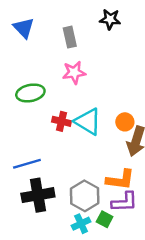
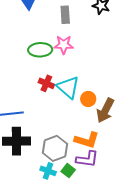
green ellipse: (30, 93) -> (40, 50), moved
orange circle: (125, 122) -> (88, 99), moved
cyan cross: (81, 224) -> (48, 171), turned 35

